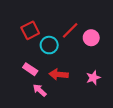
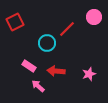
red square: (30, 30) -> (15, 22), moved
pink circle: (91, 38) -> (94, 17), moved

